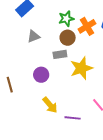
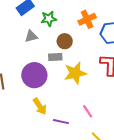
green star: (66, 19) -> (49, 19), moved
orange cross: (87, 26) -> (87, 19), moved
purple circle: (41, 75) -> (34, 75), size x1.6

